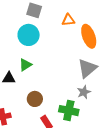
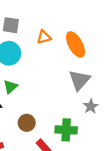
orange triangle: (68, 20) -> (44, 37), moved
gray star: (84, 92) -> (91, 106), moved

